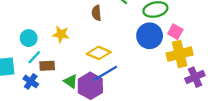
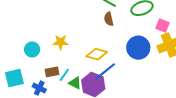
brown semicircle: (96, 13) -> (109, 19), moved
blue circle: (150, 36) -> (138, 48), moved
cyan line: (34, 57) -> (64, 75), moved

